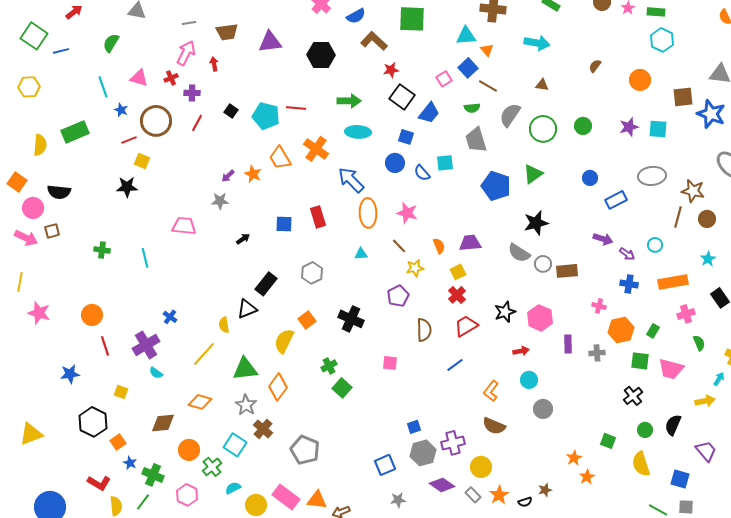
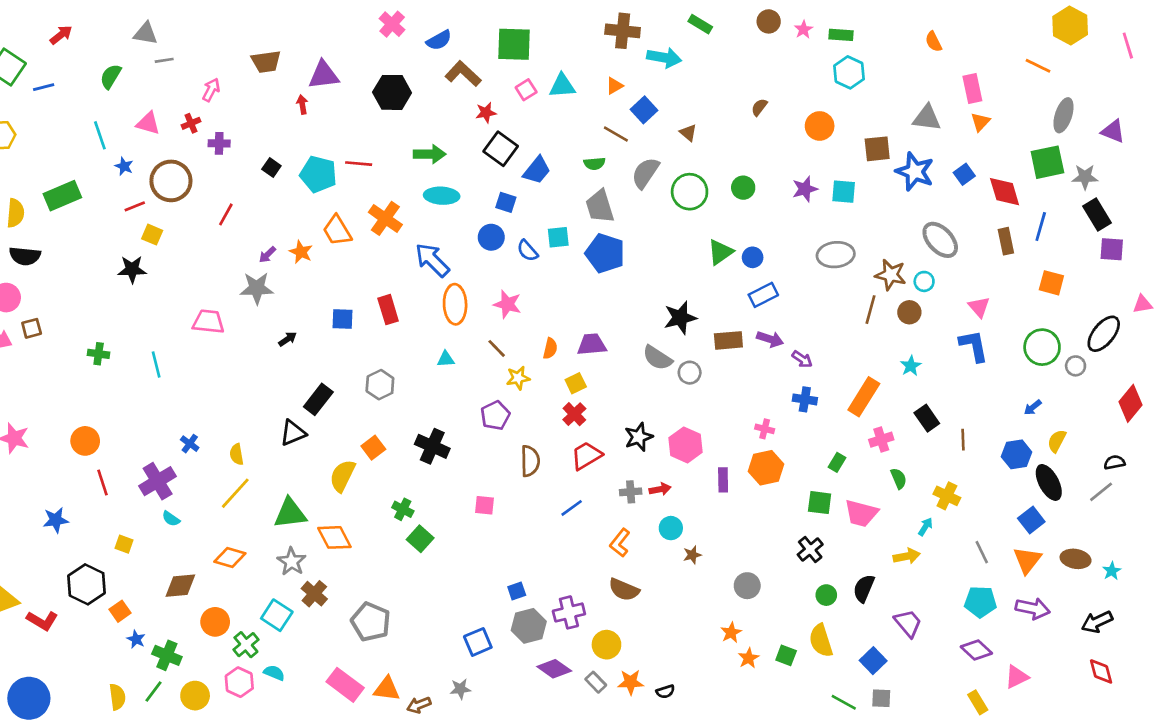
gray line: (189, 23) -> (164, 60), moved
cyan triangle: (466, 36) -> (562, 86), moved
cyan arrow: (537, 43) -> (664, 58), moved
orange triangle: (487, 50) -> (615, 86), turned 40
pink arrow: (186, 53) -> (211, 90), size x0.7
red arrow: (214, 64) -> (302, 105), moved
blue square: (468, 68) -> (644, 110), moved
pink square: (444, 79) -> (526, 90), moved
brown triangle: (542, 85) -> (688, 133), turned 32
red line: (197, 123) -> (226, 214), moved
green triangle: (533, 174) -> (720, 252), moved
blue pentagon: (496, 186) -> (605, 253), moved
black semicircle: (59, 192) -> (25, 256), moved
blue rectangle: (616, 200) -> (763, 295), moved
gray star: (220, 201) -> (257, 288), size x1.4
cyan circle: (655, 245) -> (924, 281), moved
orange semicircle: (439, 246) -> (550, 348), turned 35
brown rectangle: (567, 271) -> (728, 340), moved
orange rectangle: (673, 282) -> (864, 397), turned -48
yellow semicircle: (224, 325) -> (237, 454), moved
orange hexagon: (621, 330) -> (766, 468), moved
gray cross: (597, 353) -> (631, 492), moved
green cross: (329, 366) -> (403, 509), turned -35
orange diamond: (278, 387) -> (334, 537), turned -64
gray circle: (543, 409) -> (747, 586), moved
green square: (608, 441) -> (786, 655), moved
blue square: (680, 479) -> (873, 661), turned 30
red L-shape: (99, 483) -> (42, 621), moved
cyan semicircle: (233, 488) -> (274, 673), turned 49
brown star: (545, 490) -> (692, 555), moved
pink hexagon: (187, 495) -> (239, 682), moved
orange star: (499, 495) -> (631, 682), turned 30
gray star: (398, 500) -> (460, 689), moved
yellow circle: (256, 505) -> (195, 696), moved

